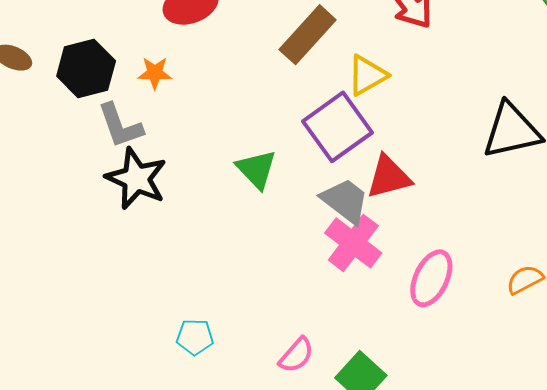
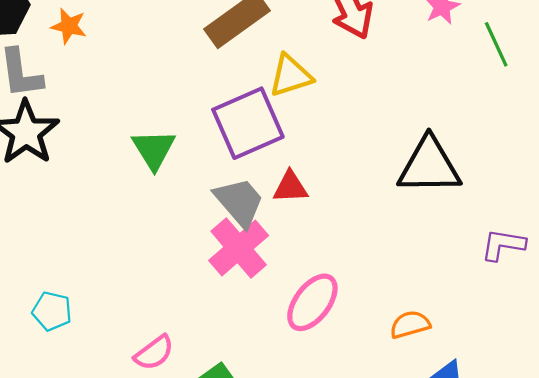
red triangle: (389, 177) -> (290, 187), size x0.7

